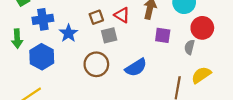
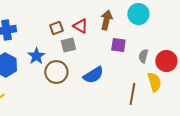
red circle: (202, 28) -> (166, 61), moved
blue star: (69, 33) -> (36, 56), moved
yellow semicircle: (201, 75) -> (154, 82), turned 108

